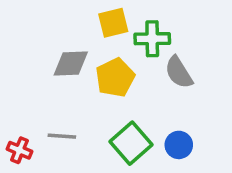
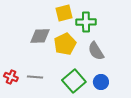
gray semicircle: (179, 72) -> (96, 51), moved
red cross: (19, 150) -> (11, 77), moved

